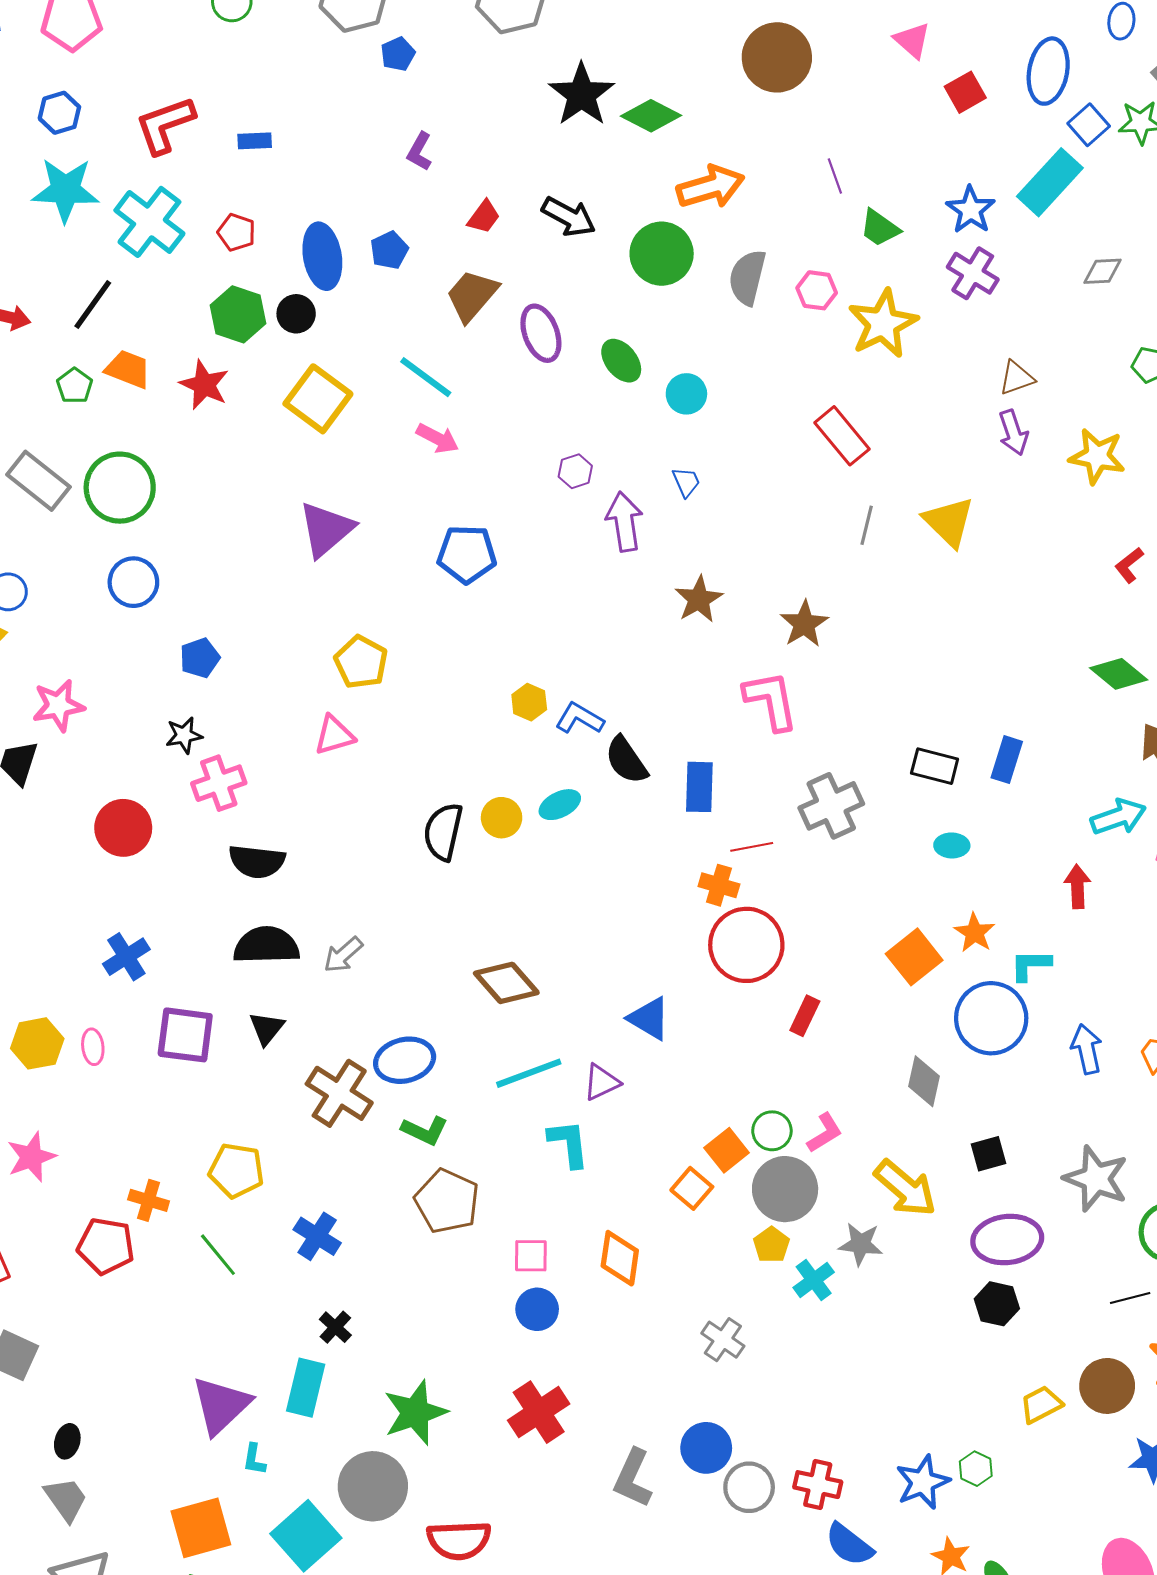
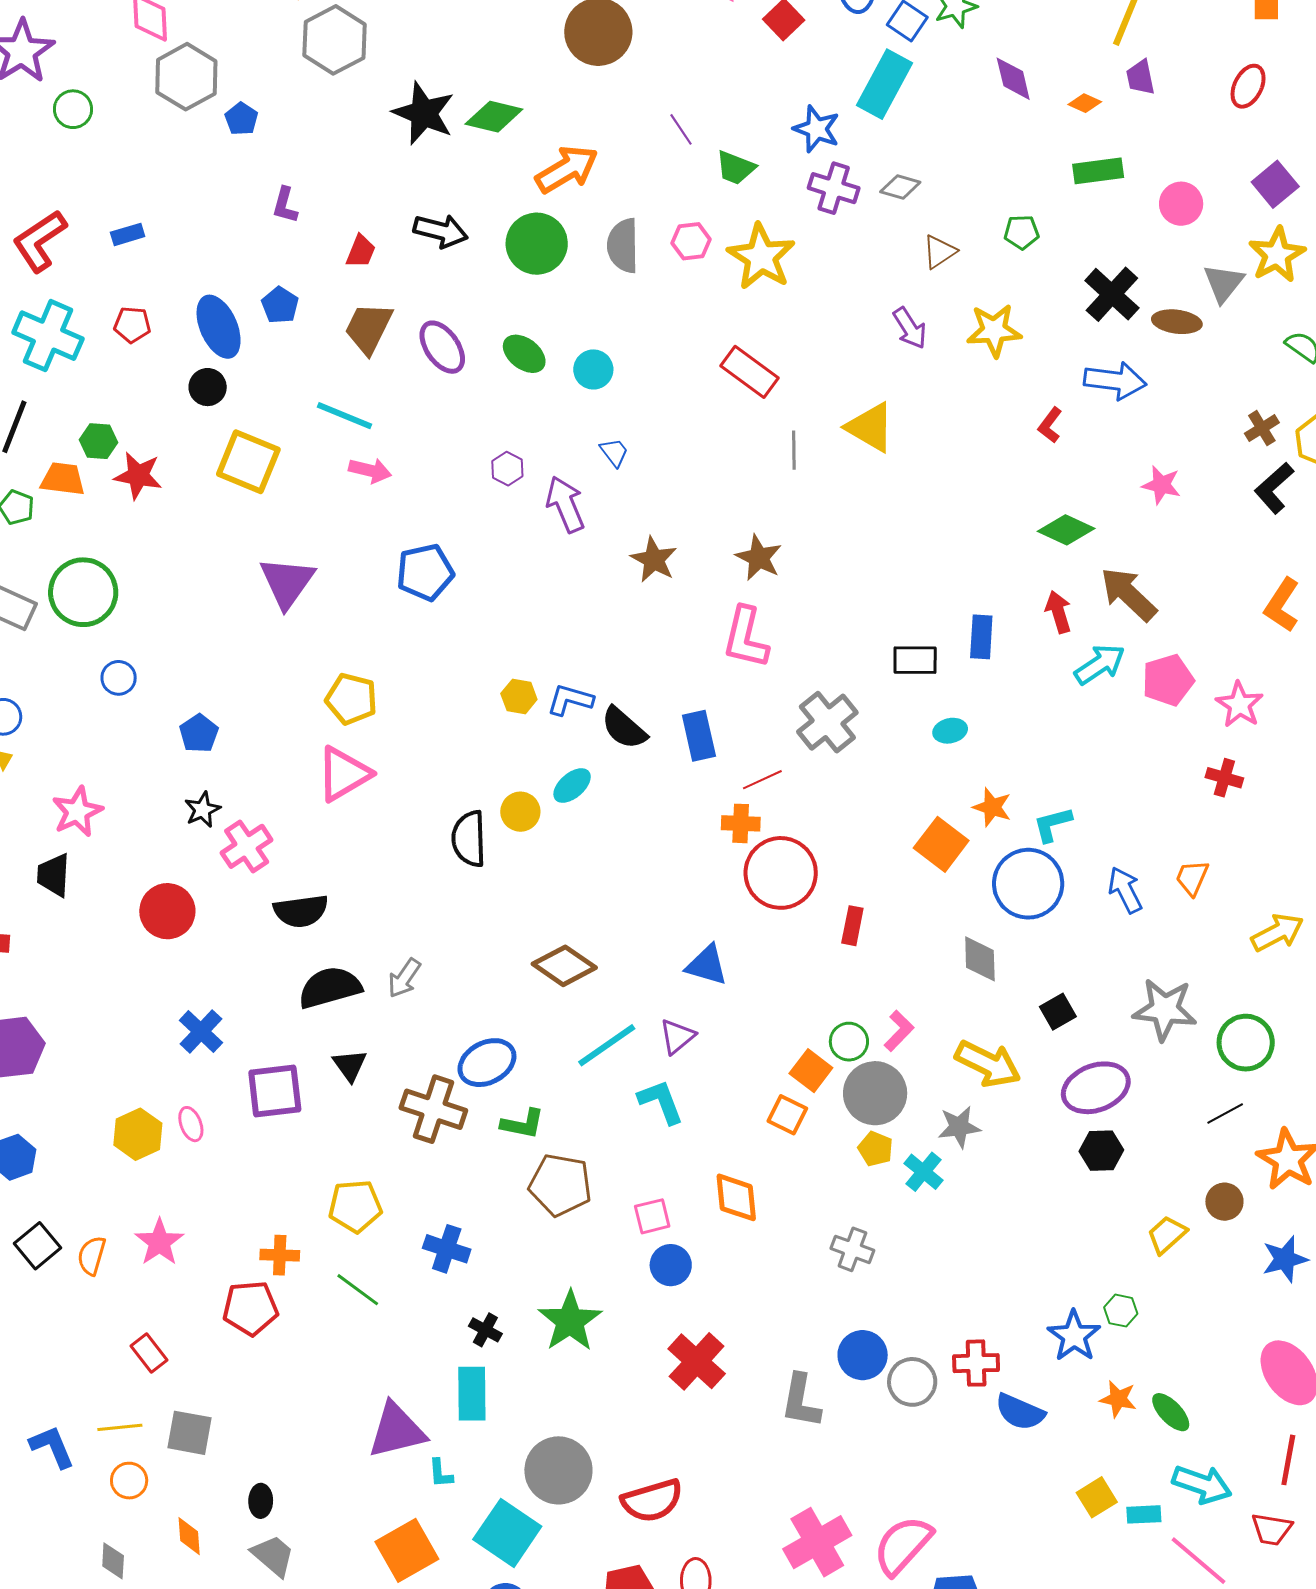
gray diamond: (1102, 271) -> (900, 187), moved, turned 33
green hexagon: (238, 314) -> (99, 441), moved, size x0.7
brown triangle: (1017, 378) -> (940, 252), moved
blue circle: (133, 582) -> (119, 678), size x0.7
pink L-shape: (771, 701) -> (746, 638), turned -142
pink triangle: (334, 735) -> (344, 774), size x1.4
red arrow: (1077, 887) -> (1058, 612), moved
brown circle: (1107, 1386) -> (1224, 1202), size x0.7
purple triangle: (221, 1405) -> (397, 1430), turned 44
green star: (415, 1413) -> (570, 1321), moved

